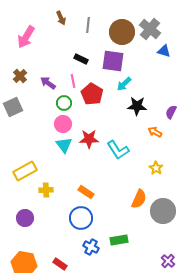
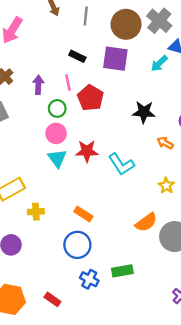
purple arrow: (48, 83) -> (38, 85), turned 56
cyan arrow: (124, 84) -> (159, 63), moved
orange semicircle: (139, 199) -> (146, 222), turned 30

